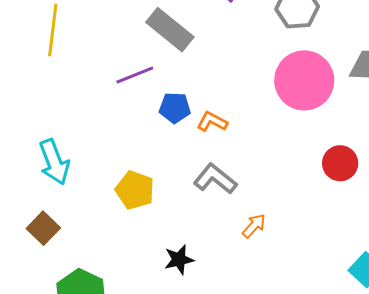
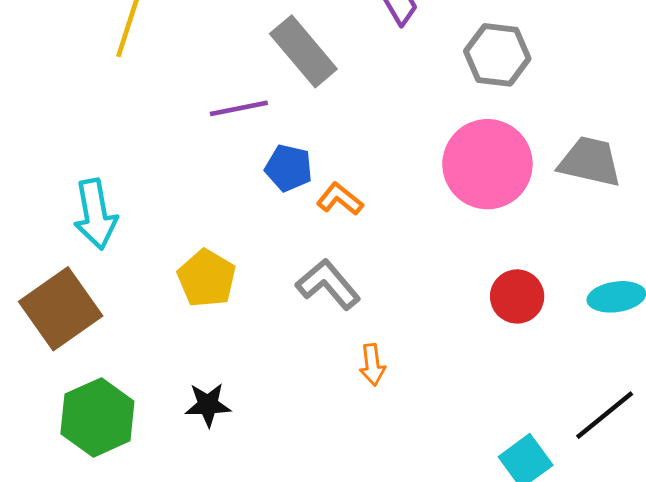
orange arrow: (254, 226) -> (372, 365), turned 120
brown square: (43, 228) -> (61, 309), size x1.6
black star: (179, 260) -> (208, 405), moved

